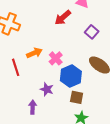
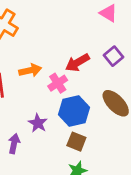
red arrow: (63, 18) -> (77, 63), moved

